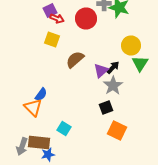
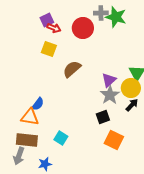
yellow circle: (131, 46) -> (131, 88), moved
black arrow: (113, 68) -> (132, 105), moved
purple triangle: (101, 70) -> (109, 80), moved
orange triangle: (33, 108) -> (30, 117), turned -36
brown rectangle: (39, 142) -> (27, 140), moved

